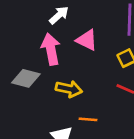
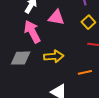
orange line: (88, 119) -> (85, 72), moved

